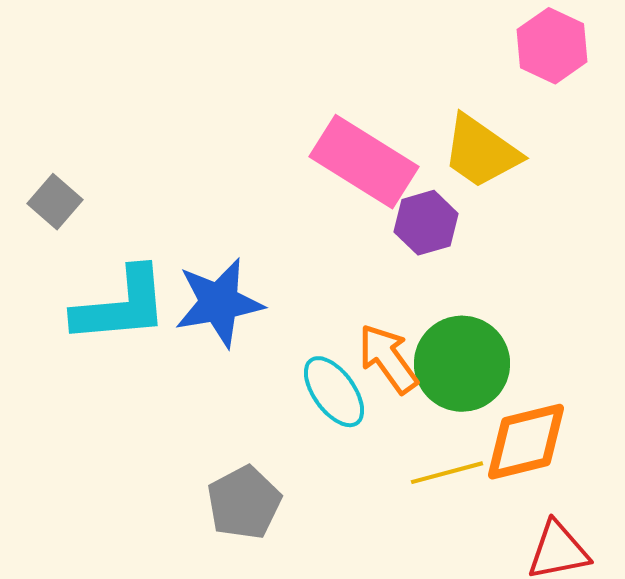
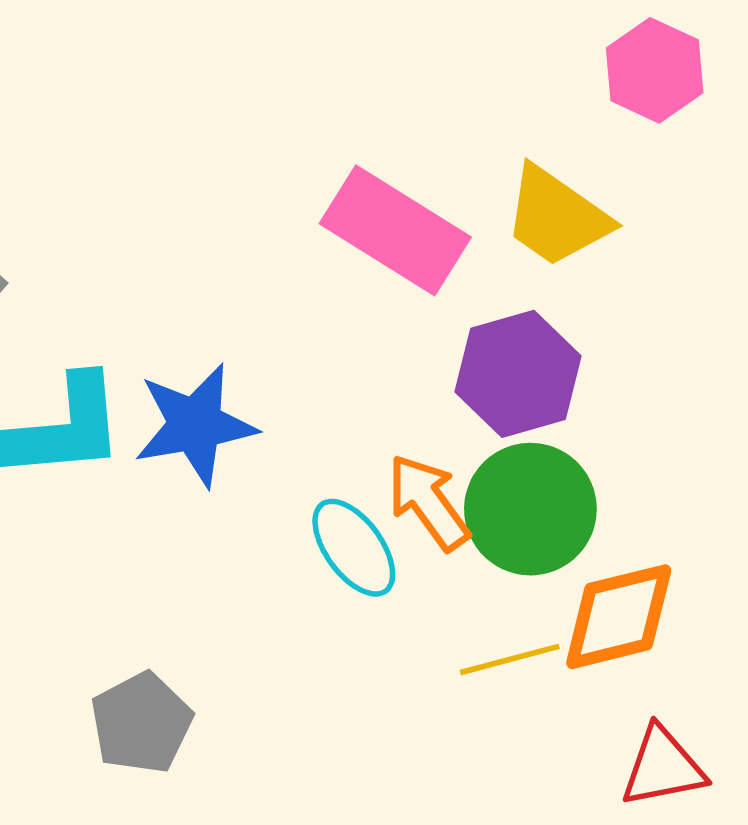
purple hexagon: (426, 223) -> (518, 374), moved, size x1.4
gray pentagon: (244, 503) -> (141, 723), moved

